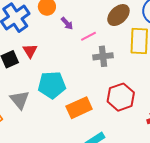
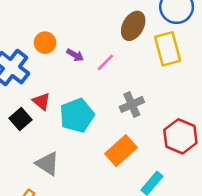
gray cross: (103, 56) -> (132, 104), moved
cyan pentagon: (52, 85) -> (77, 115), moved
red hexagon: (121, 97) -> (180, 136), moved

